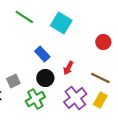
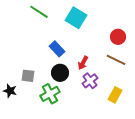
brown line: (100, 78) -> (116, 60), moved
gray square: (13, 81) -> (28, 76), turned 32
purple cross: (75, 98) -> (90, 81), moved, size x0.7

